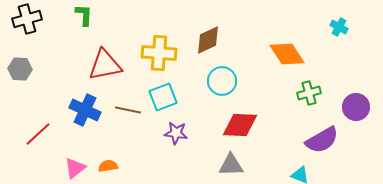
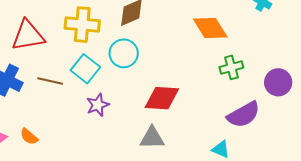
cyan circle: (222, 81) -> (124, 53), moved
cyan square: (163, 97) -> (85, 69), turned -32
purple star: (176, 133) -> (98, 105), turned -30
orange semicircle: (108, 166) -> (29, 137), turned -132

